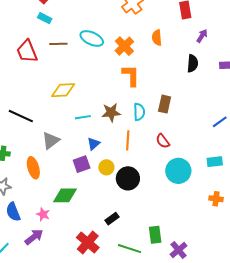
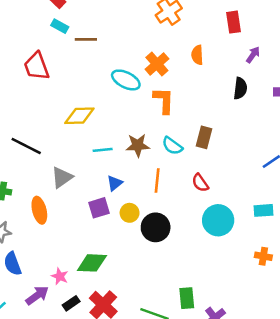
cyan ellipse: (92, 38) -> (126, 80), moved
brown line: (58, 44) -> (86, 39), moved
cyan semicircle: (139, 112) -> (172, 146), turned 126
green diamond: (65, 195) -> (92, 263), moved
pink star: (43, 214) -> (60, 276), moved
black rectangle: (112, 219) -> (71, 303), moved

